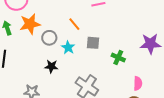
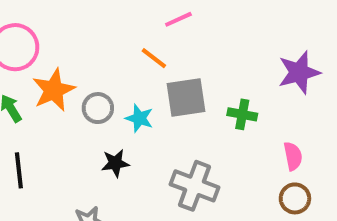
orange line: (74, 24) -> (154, 58), moved
gray square: (93, 43) -> (186, 98), size x1.5

